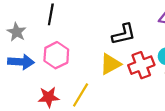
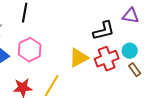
black L-shape: (124, 34) -> (104, 31), moved

